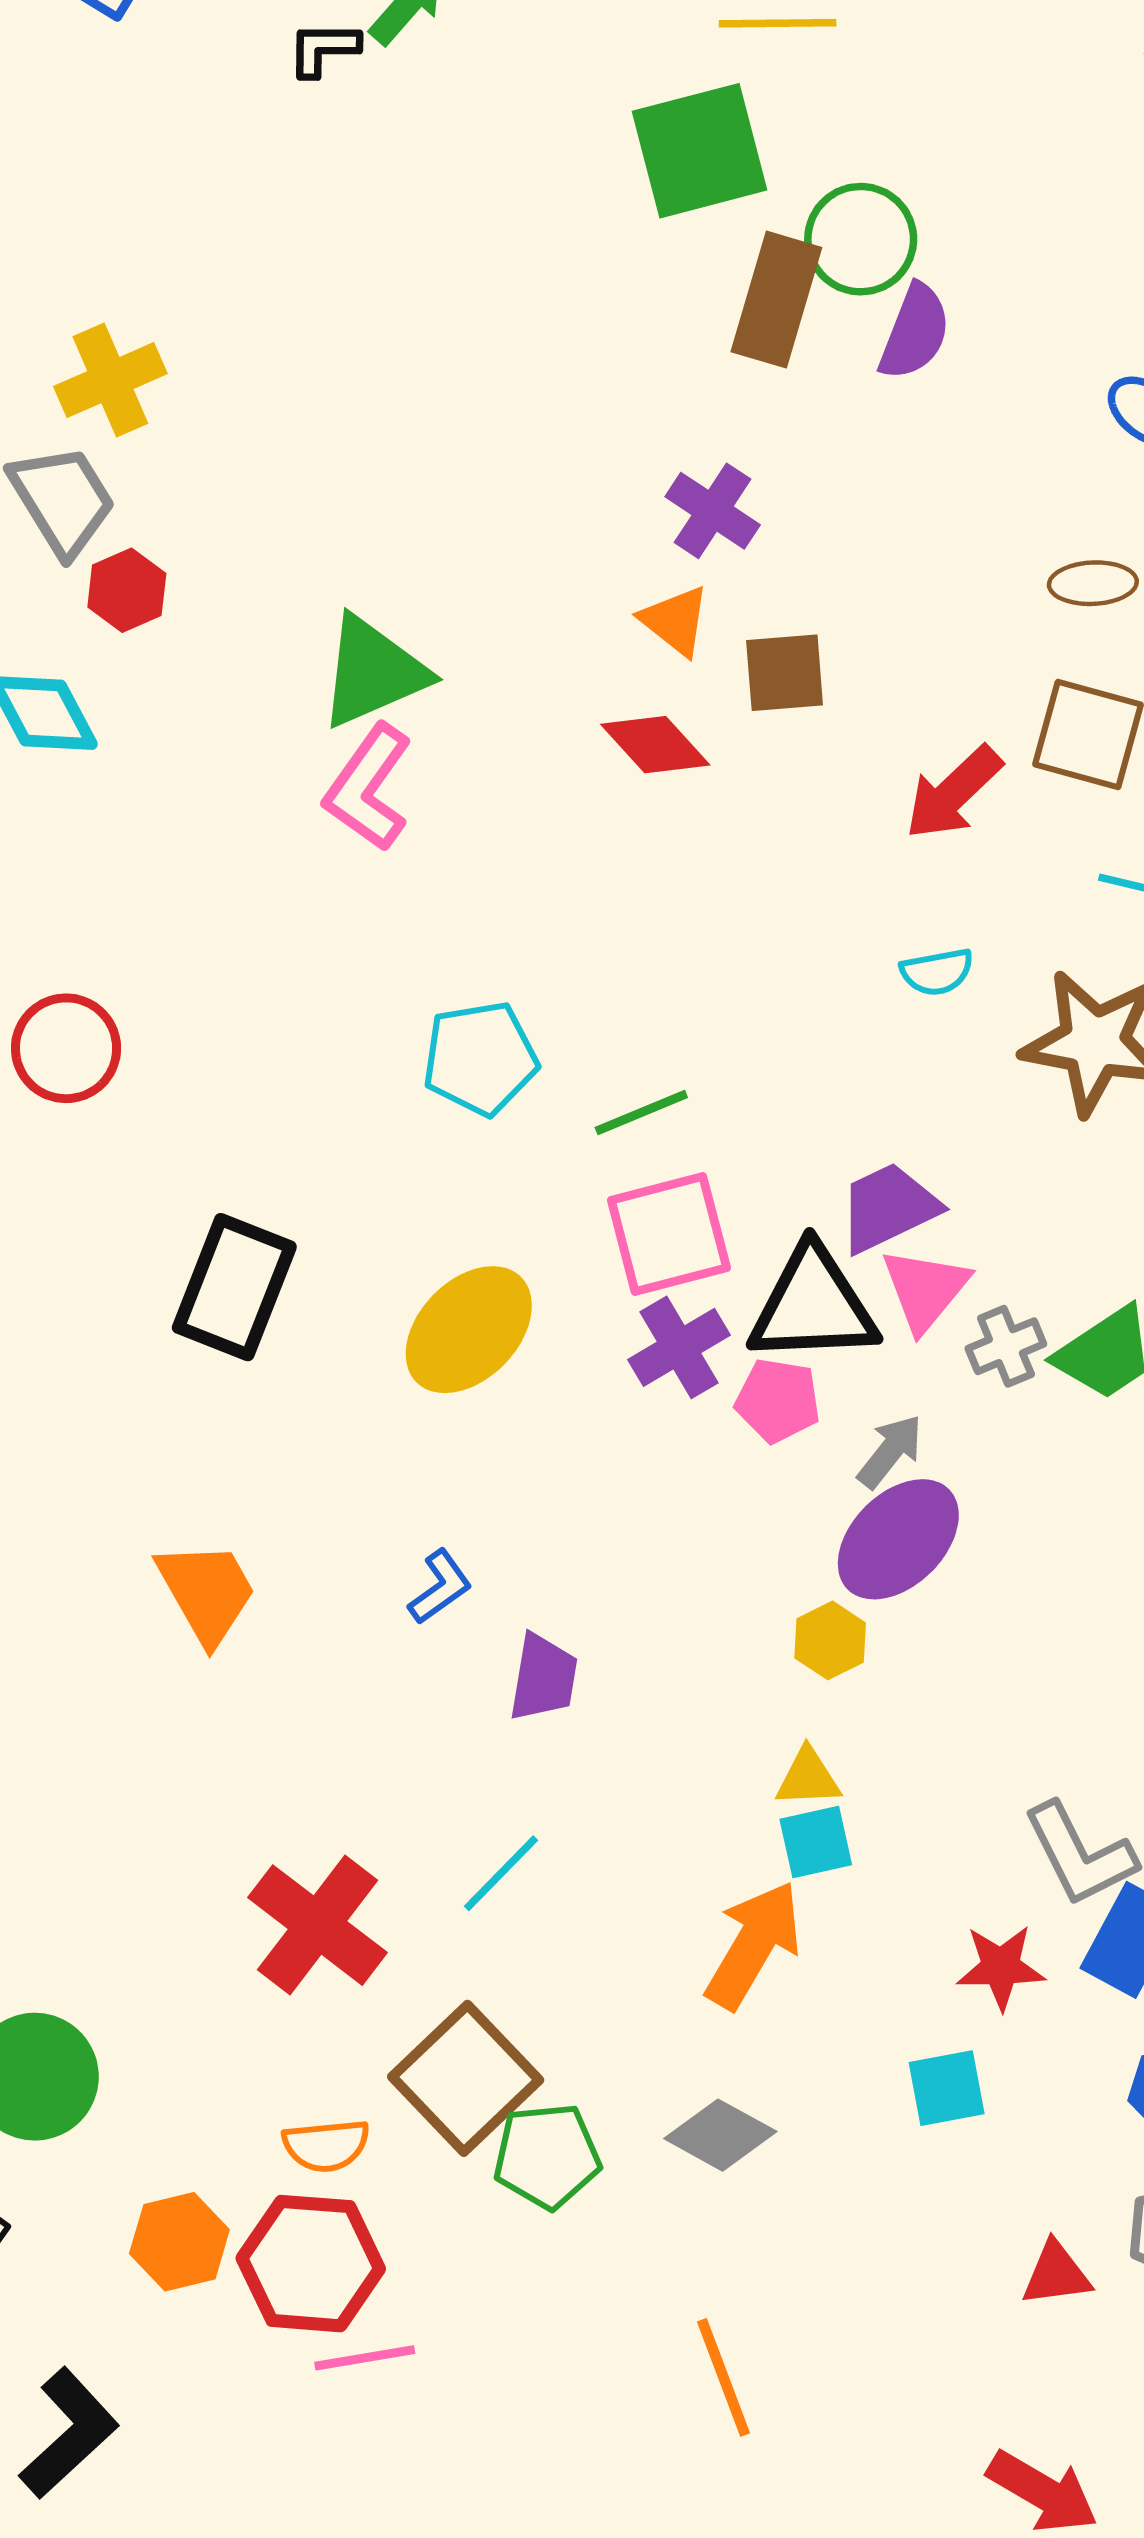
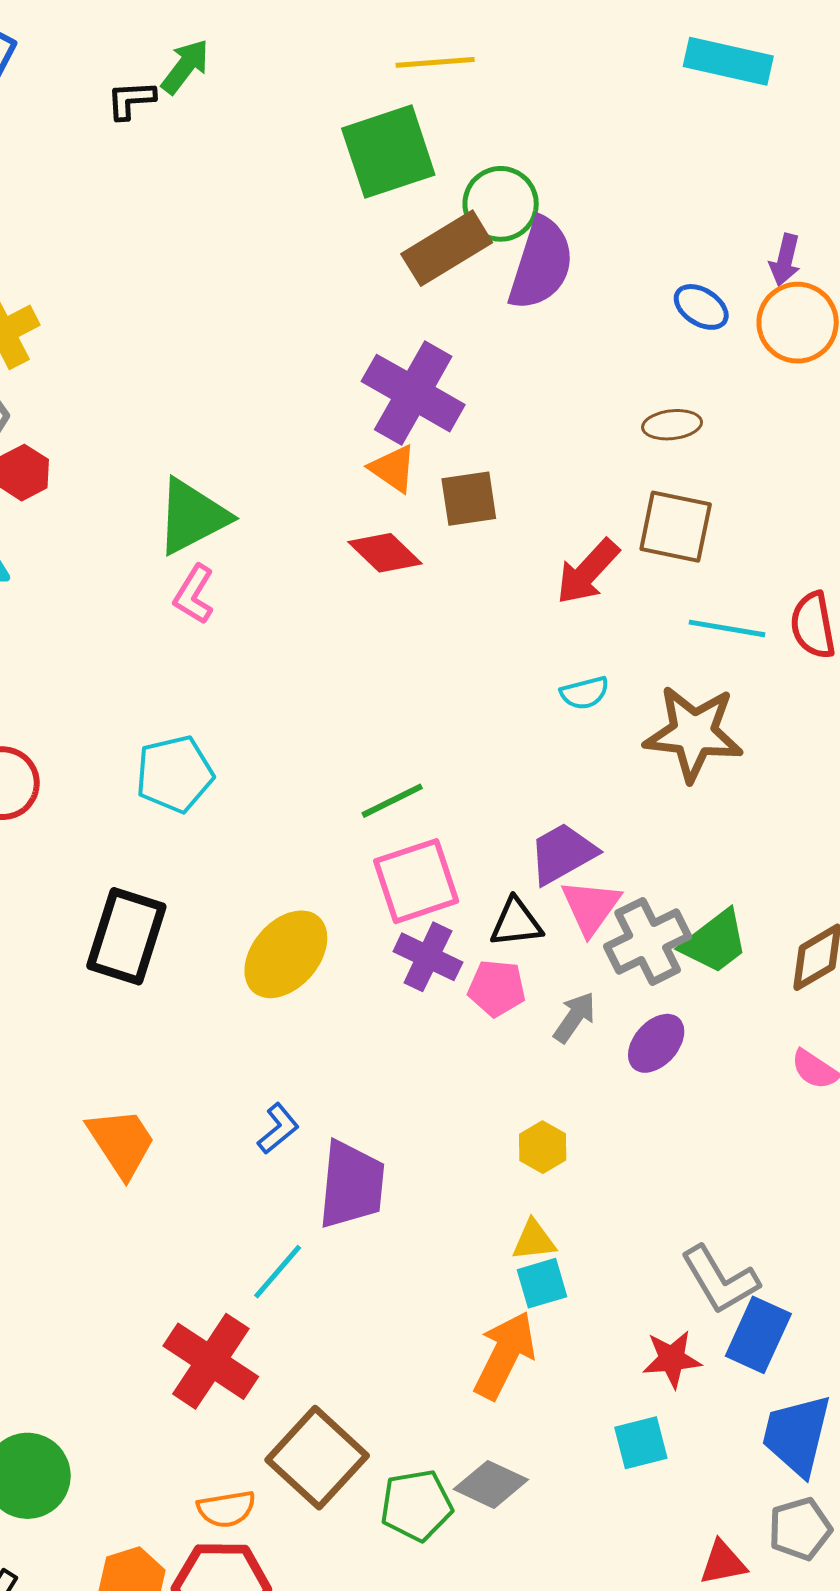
brown rectangle: (776, 300) -> (447, 248), turned 46
purple semicircle: (915, 332) -> (541, 264), size x1.4
purple cross: (713, 511) -> (413, 393), size x1.6
pink L-shape: (368, 788) -> (194, 594), size x0.7
cyan pentagon: (480, 1058) -> (174, 774), moved
black triangle: (813, 1305) -> (516, 923), size x0.6
gray cross: (1006, 1346) -> (648, 941), size x1.6
purple cross: (679, 1347) -> (428, 957), turned -30
purple ellipse: (898, 1539) -> (656, 1043), moved, size x0.7
purple trapezoid: (543, 1677) -> (352, 1185), size x1.5
cyan line: (501, 1873) -> (278, 1272), moved
green pentagon: (547, 2156) -> (416, 1505), moved

